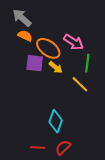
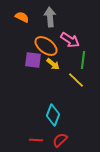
gray arrow: (22, 18) -> (50, 17), moved, turned 42
orange semicircle: (25, 36) -> (22, 17), moved

